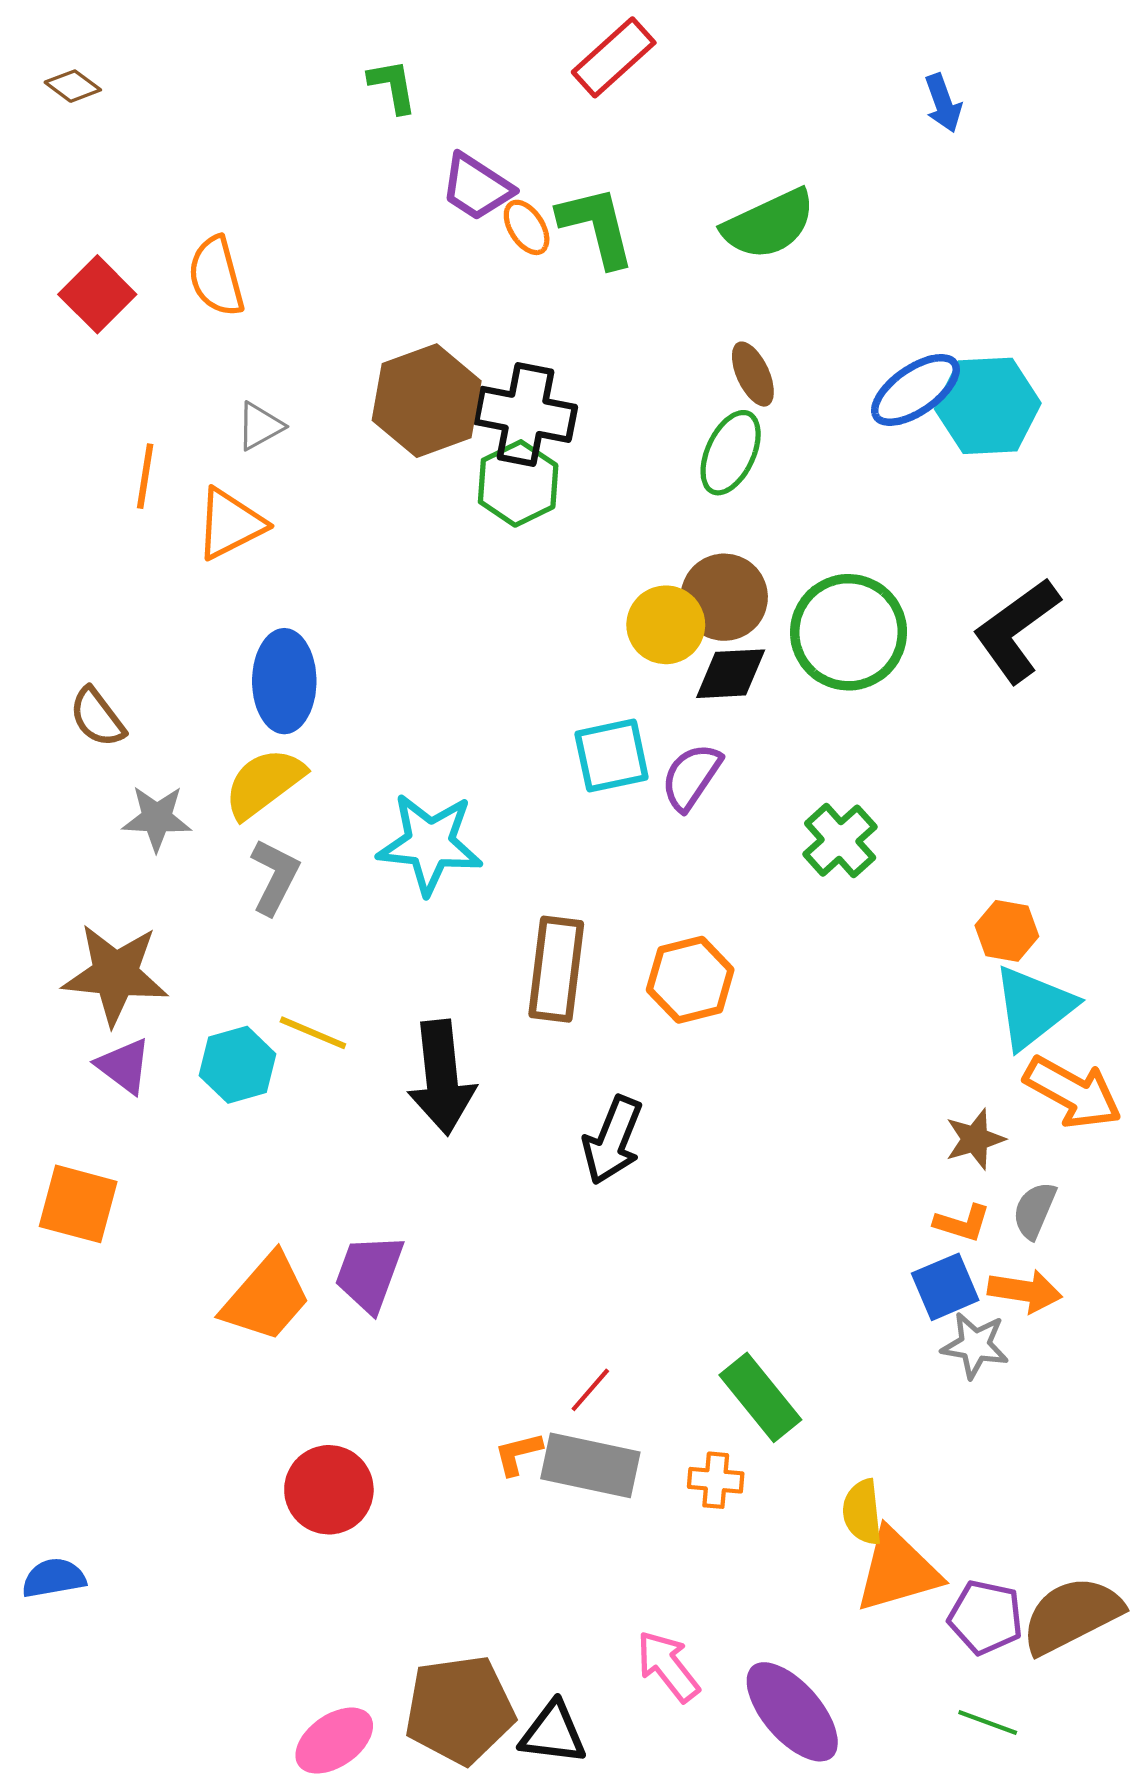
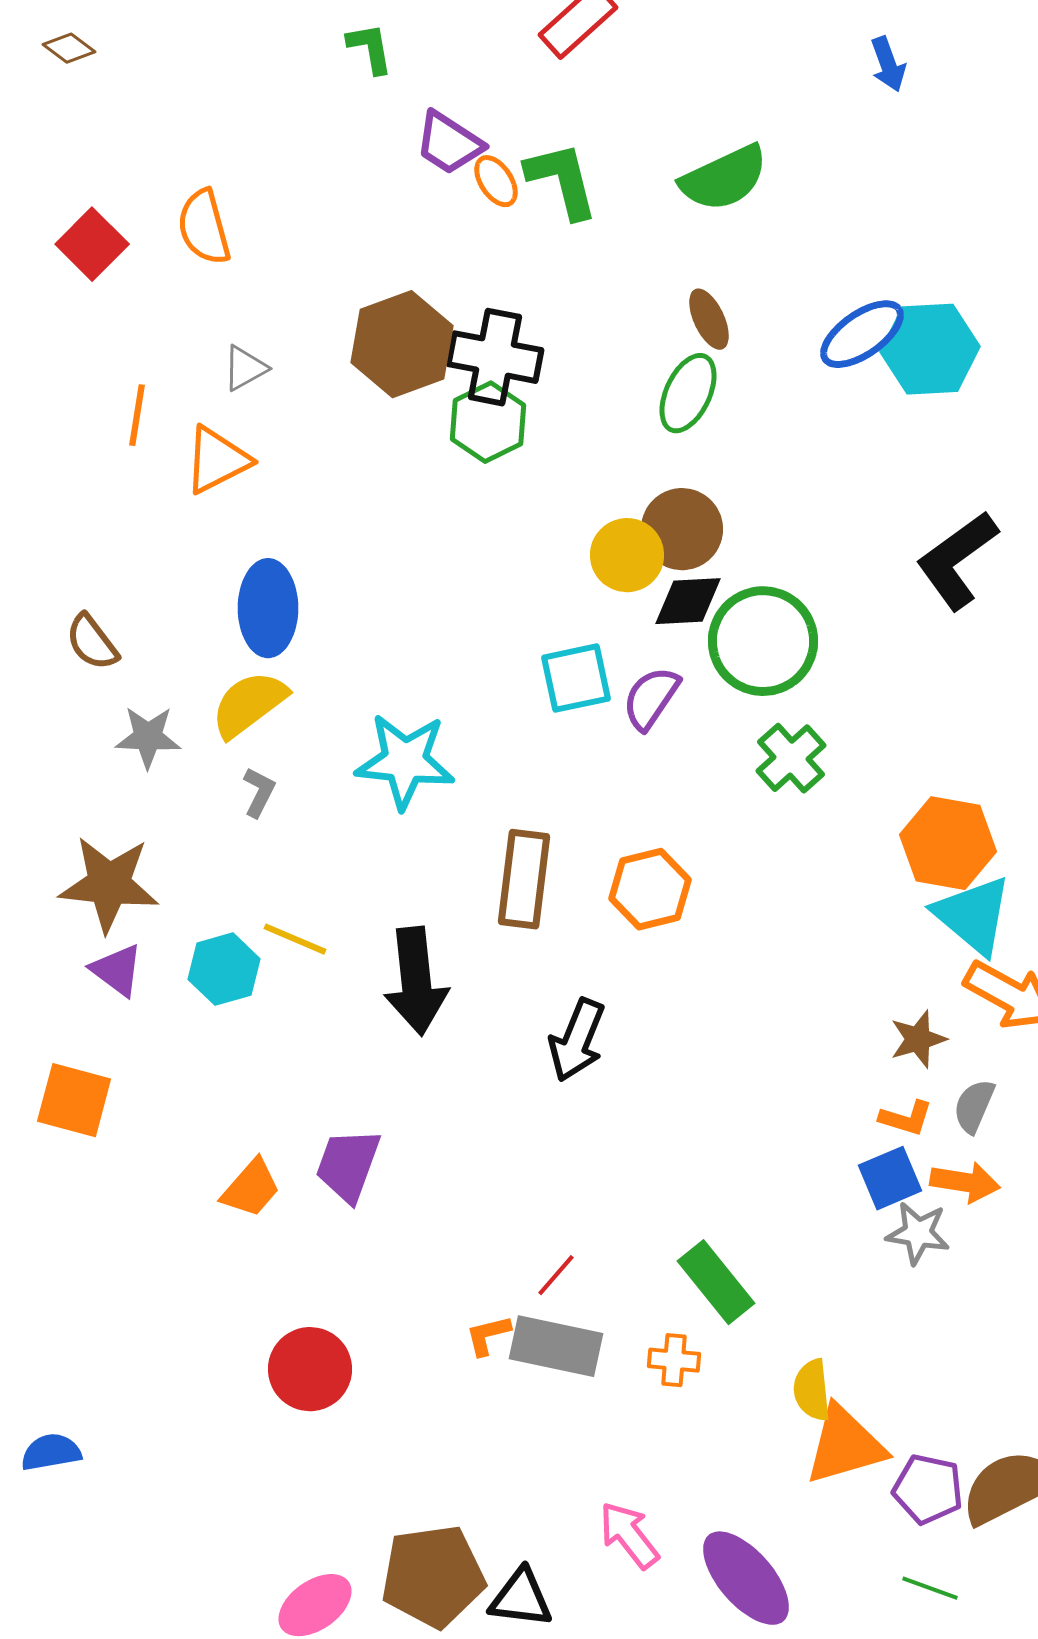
green circle: (849, 632) -> (763, 641), moved
gray L-shape: (275, 877) -> (259, 792), size x0.7
orange hexagon: (1007, 931) -> (948, 843), size x1.6
cyan triangle: (1033, 1007) -> (973, 915), turned -42
orange trapezoid: (266, 1297) -> (251, 1188), size x0.7

